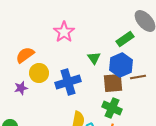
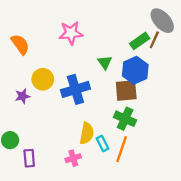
pink star: (64, 32) -> (71, 33), turned 30
orange semicircle: (25, 55) -> (20, 44), moved, turned 90
brown line: (138, 77) -> (154, 40), moved, turned -56

